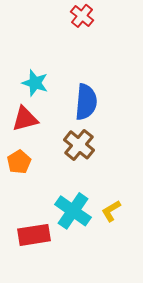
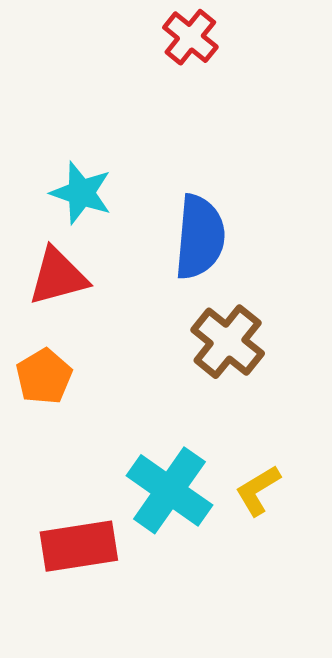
brown cross: (79, 145) -> (228, 342), moved

